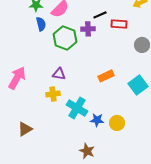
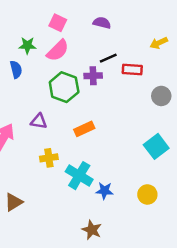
blue semicircle: (41, 24) -> (16, 69), moved
purple triangle: (59, 74) -> (39, 121), moved
orange rectangle: (106, 76) -> (84, 129), moved
yellow circle: (117, 123) -> (147, 194), moved

